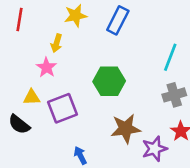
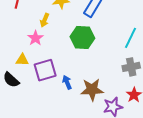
green hexagon: (109, 81) -> (82, 37), moved
blue arrow: (80, 155) -> (67, 82), moved

